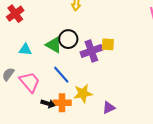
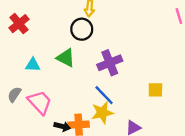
black circle: (68, 39) -> (82, 29), moved
yellow square: (108, 44) -> (155, 90), moved
blue line: (61, 75) -> (104, 95), moved

